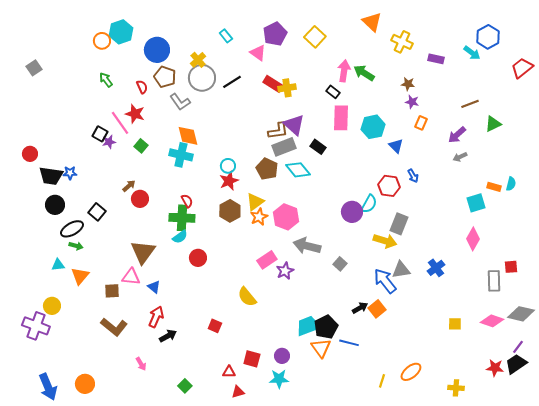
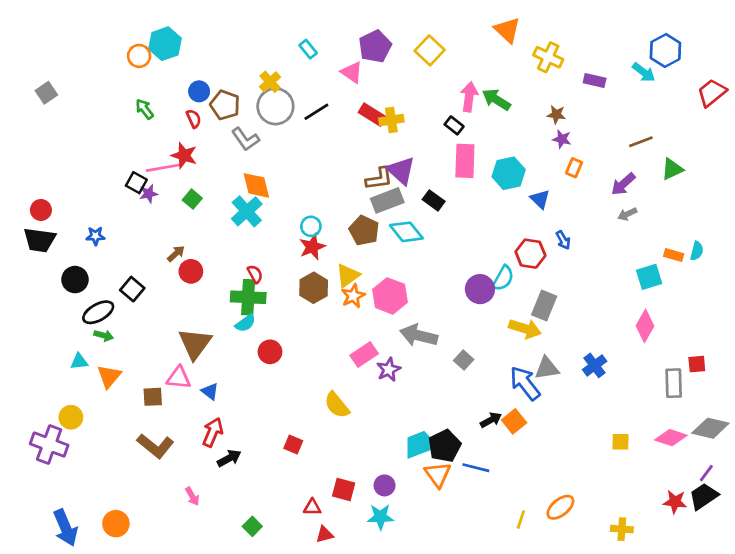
blue circle: (157, 50) -> (199, 91), moved, size x0.6
pink line: (120, 123) -> (164, 168), turned -65
cyan cross: (181, 155) -> (247, 211), turned 35
black trapezoid: (51, 176) -> (40, 240), moved

